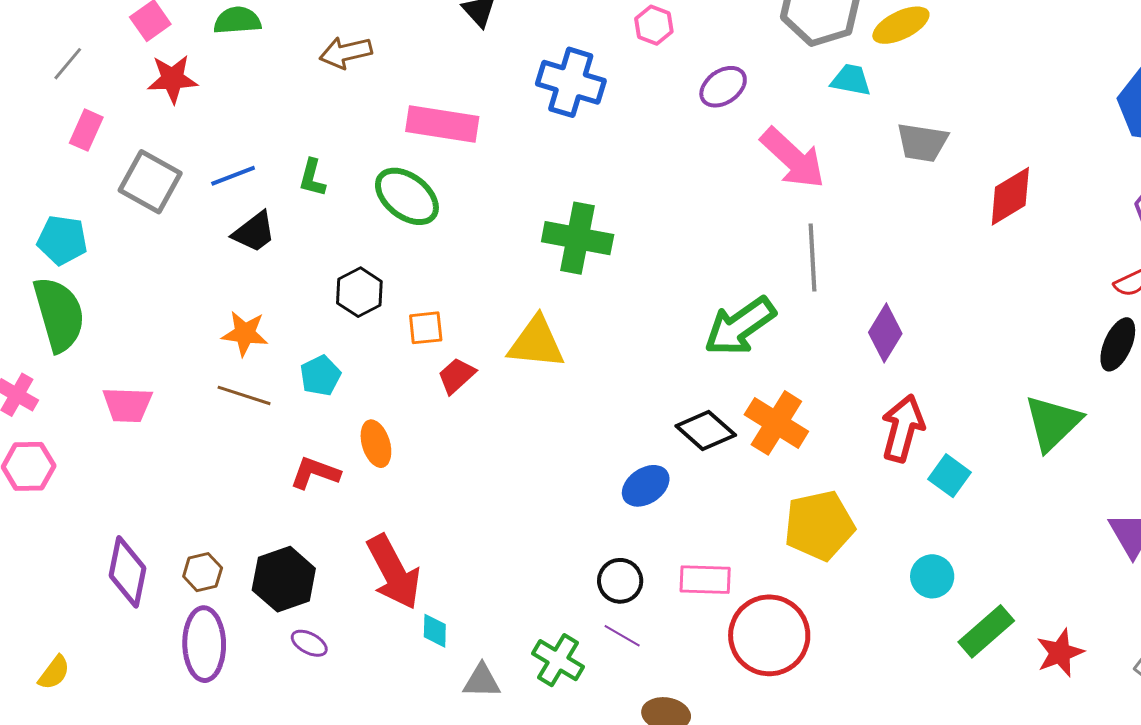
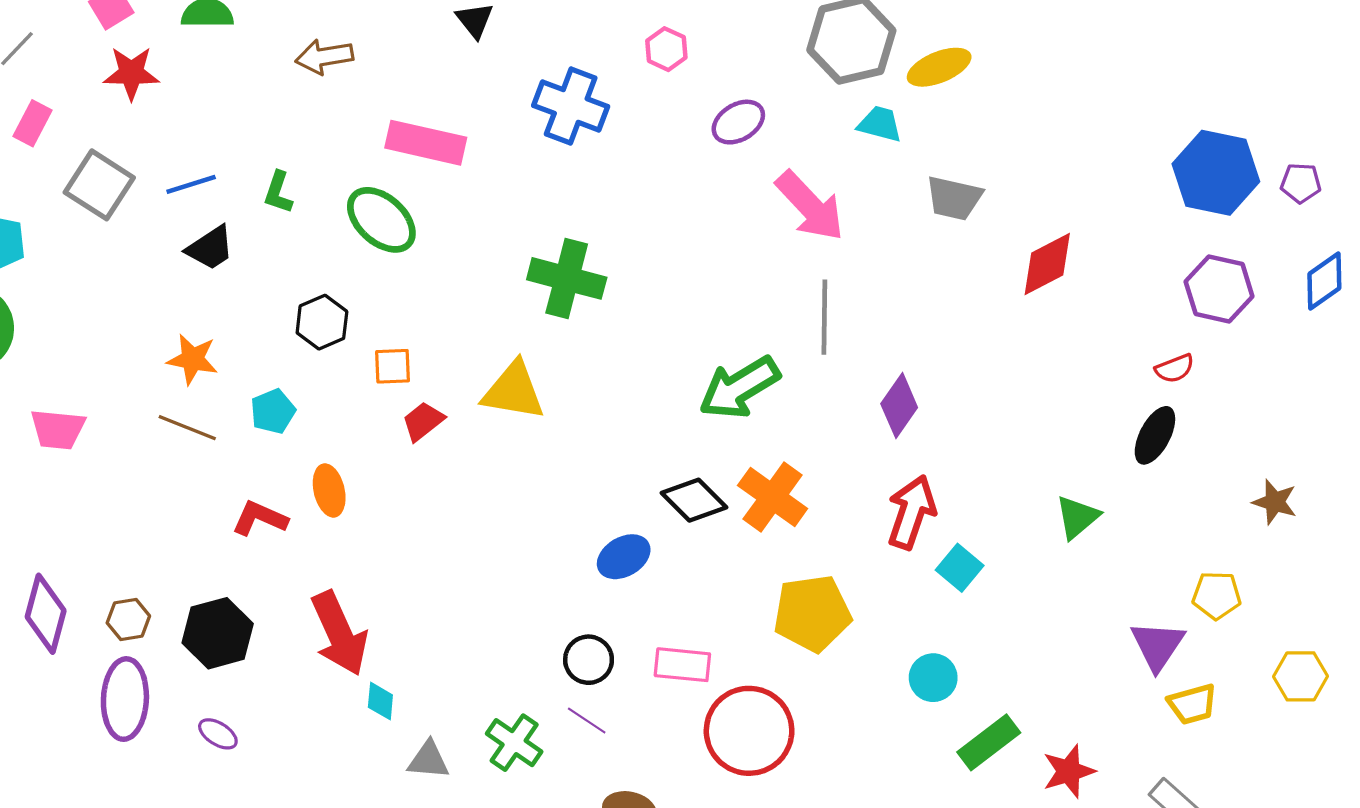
green triangle: (1053, 423) -> (1077, 517), size x0.7
purple ellipse: (309, 643) -> (218, 734), moved

